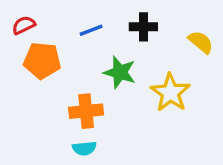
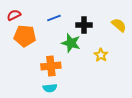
black cross: (143, 27) -> (84, 25), moved
yellow star: (170, 93) -> (101, 55), size x0.6

